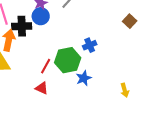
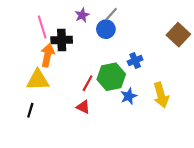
blue circle: (41, 16) -> (106, 29), moved
brown square: (130, 21) -> (178, 35), size x1.5
yellow arrow: (125, 90) -> (161, 95), moved, size x1.6

